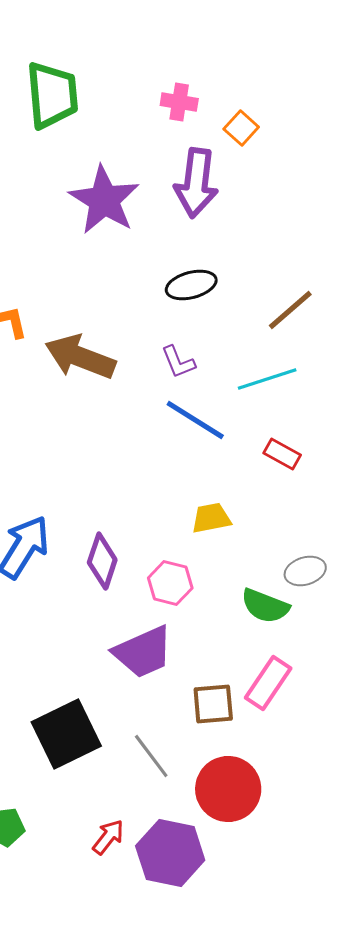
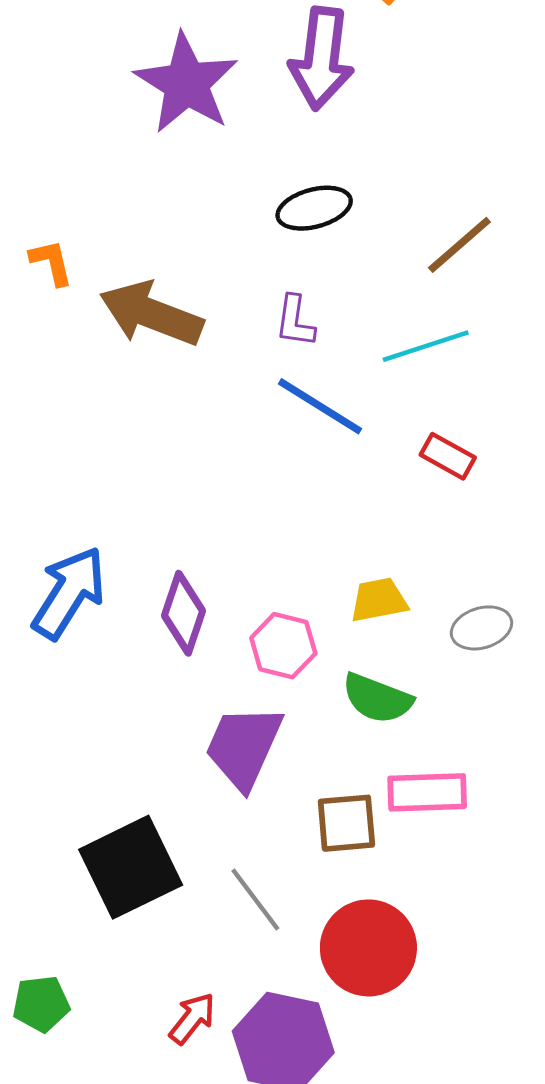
purple L-shape: (178, 362) -> (295, 321), turned 30
yellow trapezoid: (211, 518) -> (379, 600), moved
green semicircle: (265, 606) -> (377, 698), moved
purple trapezoid: (143, 652) -> (244, 747), turned 138
pink rectangle: (268, 683) -> (427, 792), turned 54

